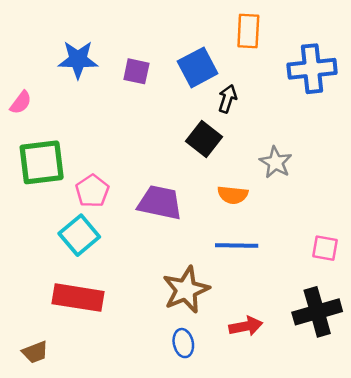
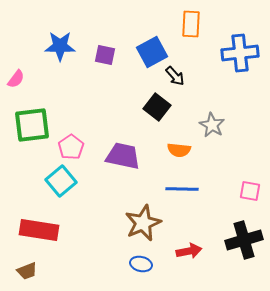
black arrow: (228, 99) -> (175, 76), turned 120
red rectangle: (78, 298) -> (39, 230), moved
blue ellipse: (183, 343) -> (141, 264), turned -65

